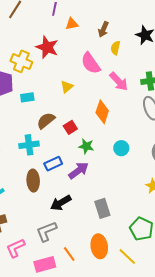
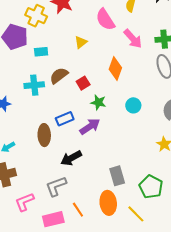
cyan cross: (29, 145) -> (34, 85), moved
gray rectangle: (102, 208) -> (117, 176), moved

